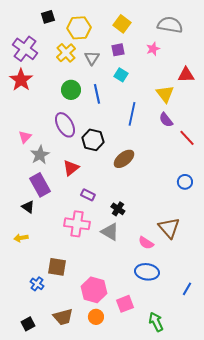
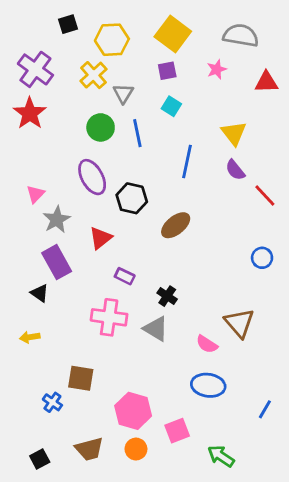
yellow square: (122, 24) -> (173, 34), size x1.4
gray triangle: (92, 58) -> (123, 93), moved
red triangle: (186, 75) -> (266, 82), moved
green arrow: (156, 322) -> (221, 456), turned -30

